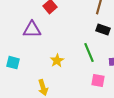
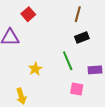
black rectangle: (103, 30) -> (82, 37), turned -40

